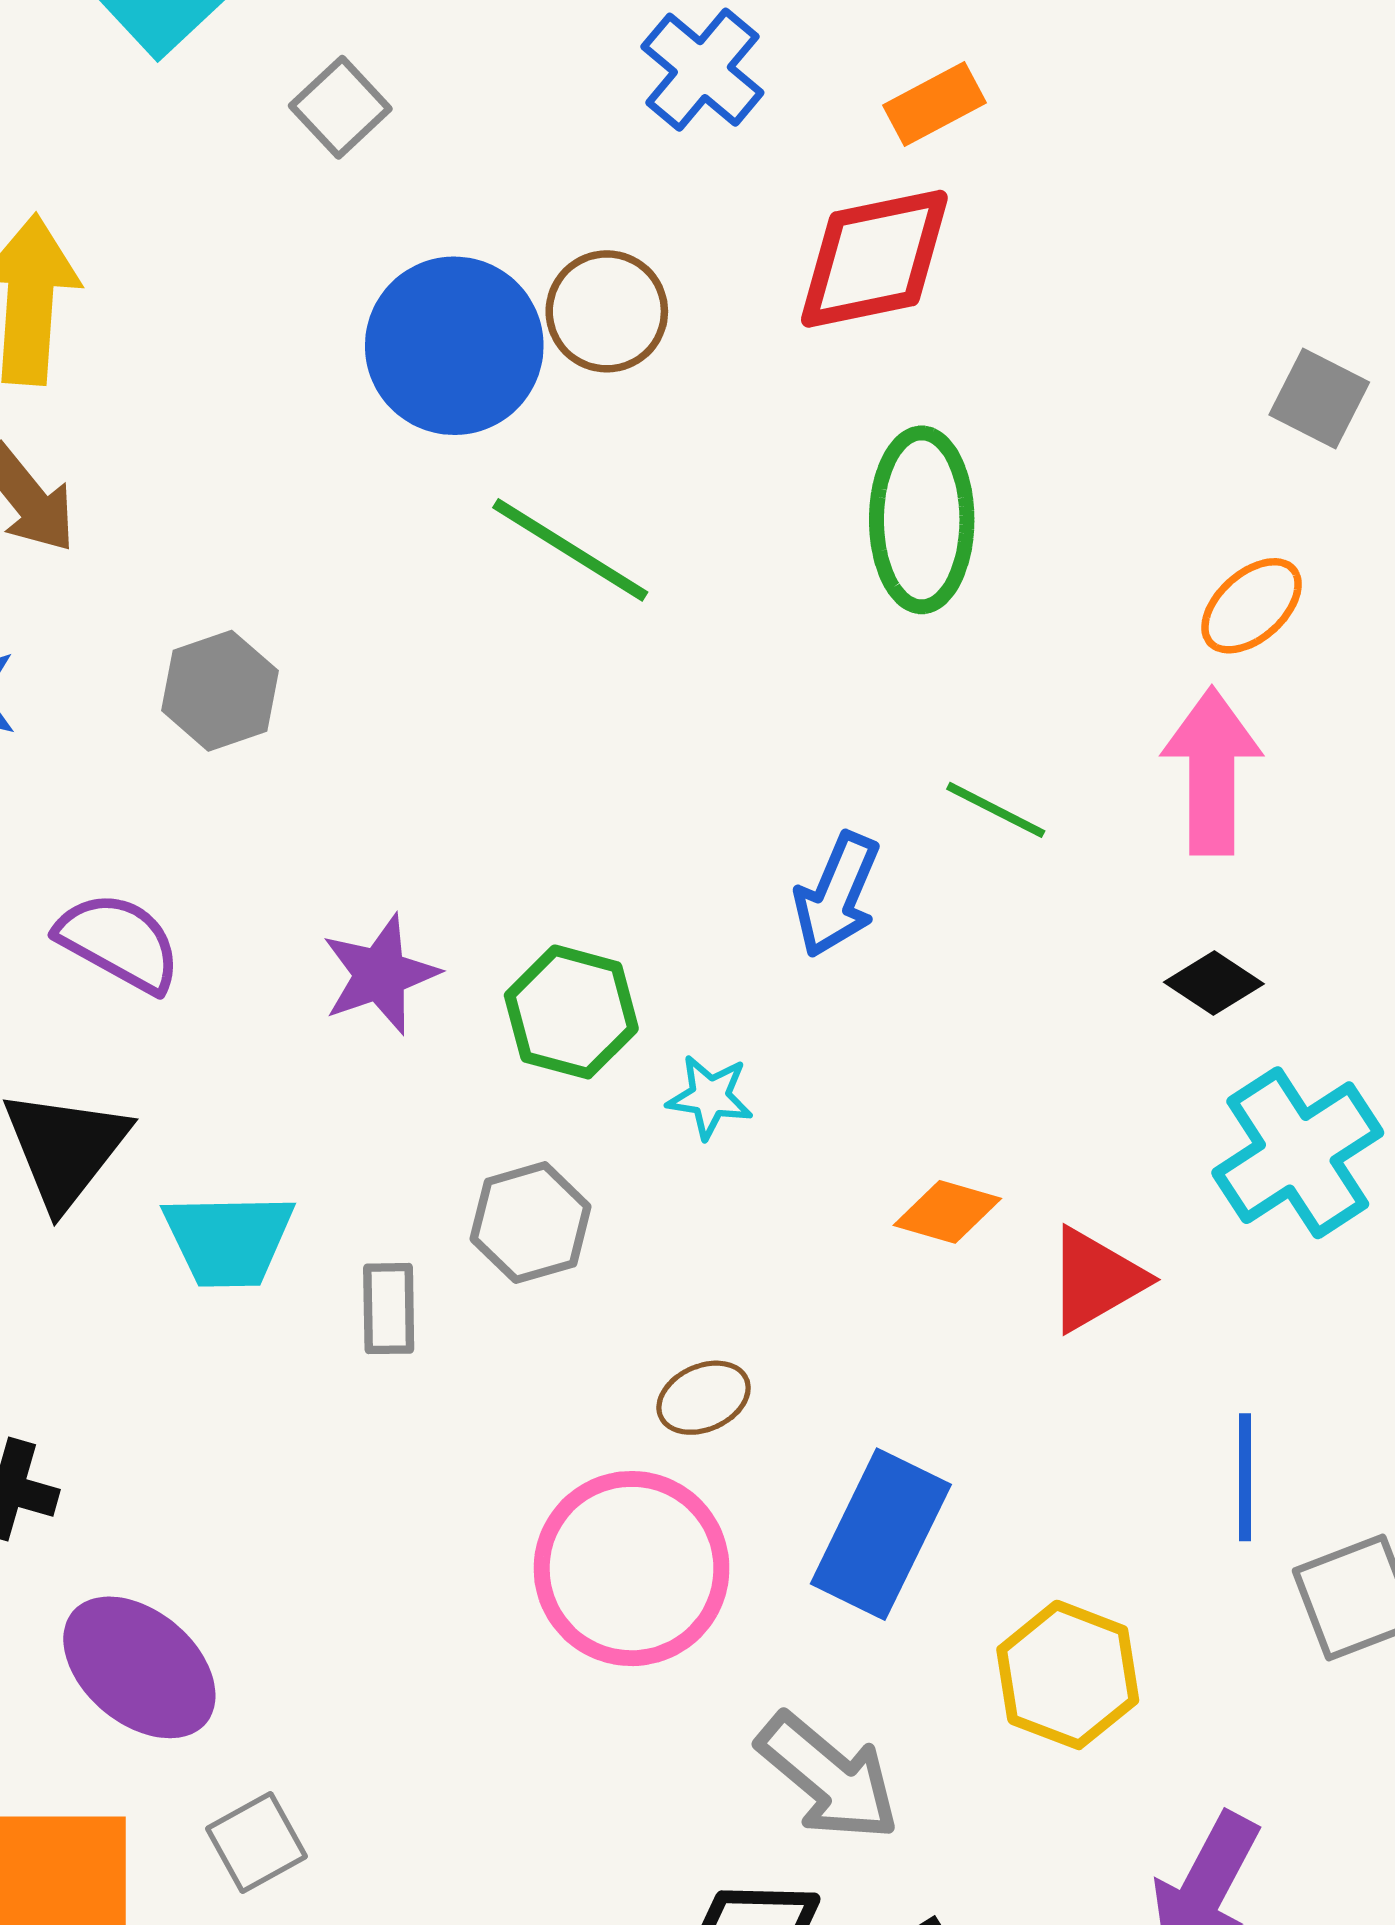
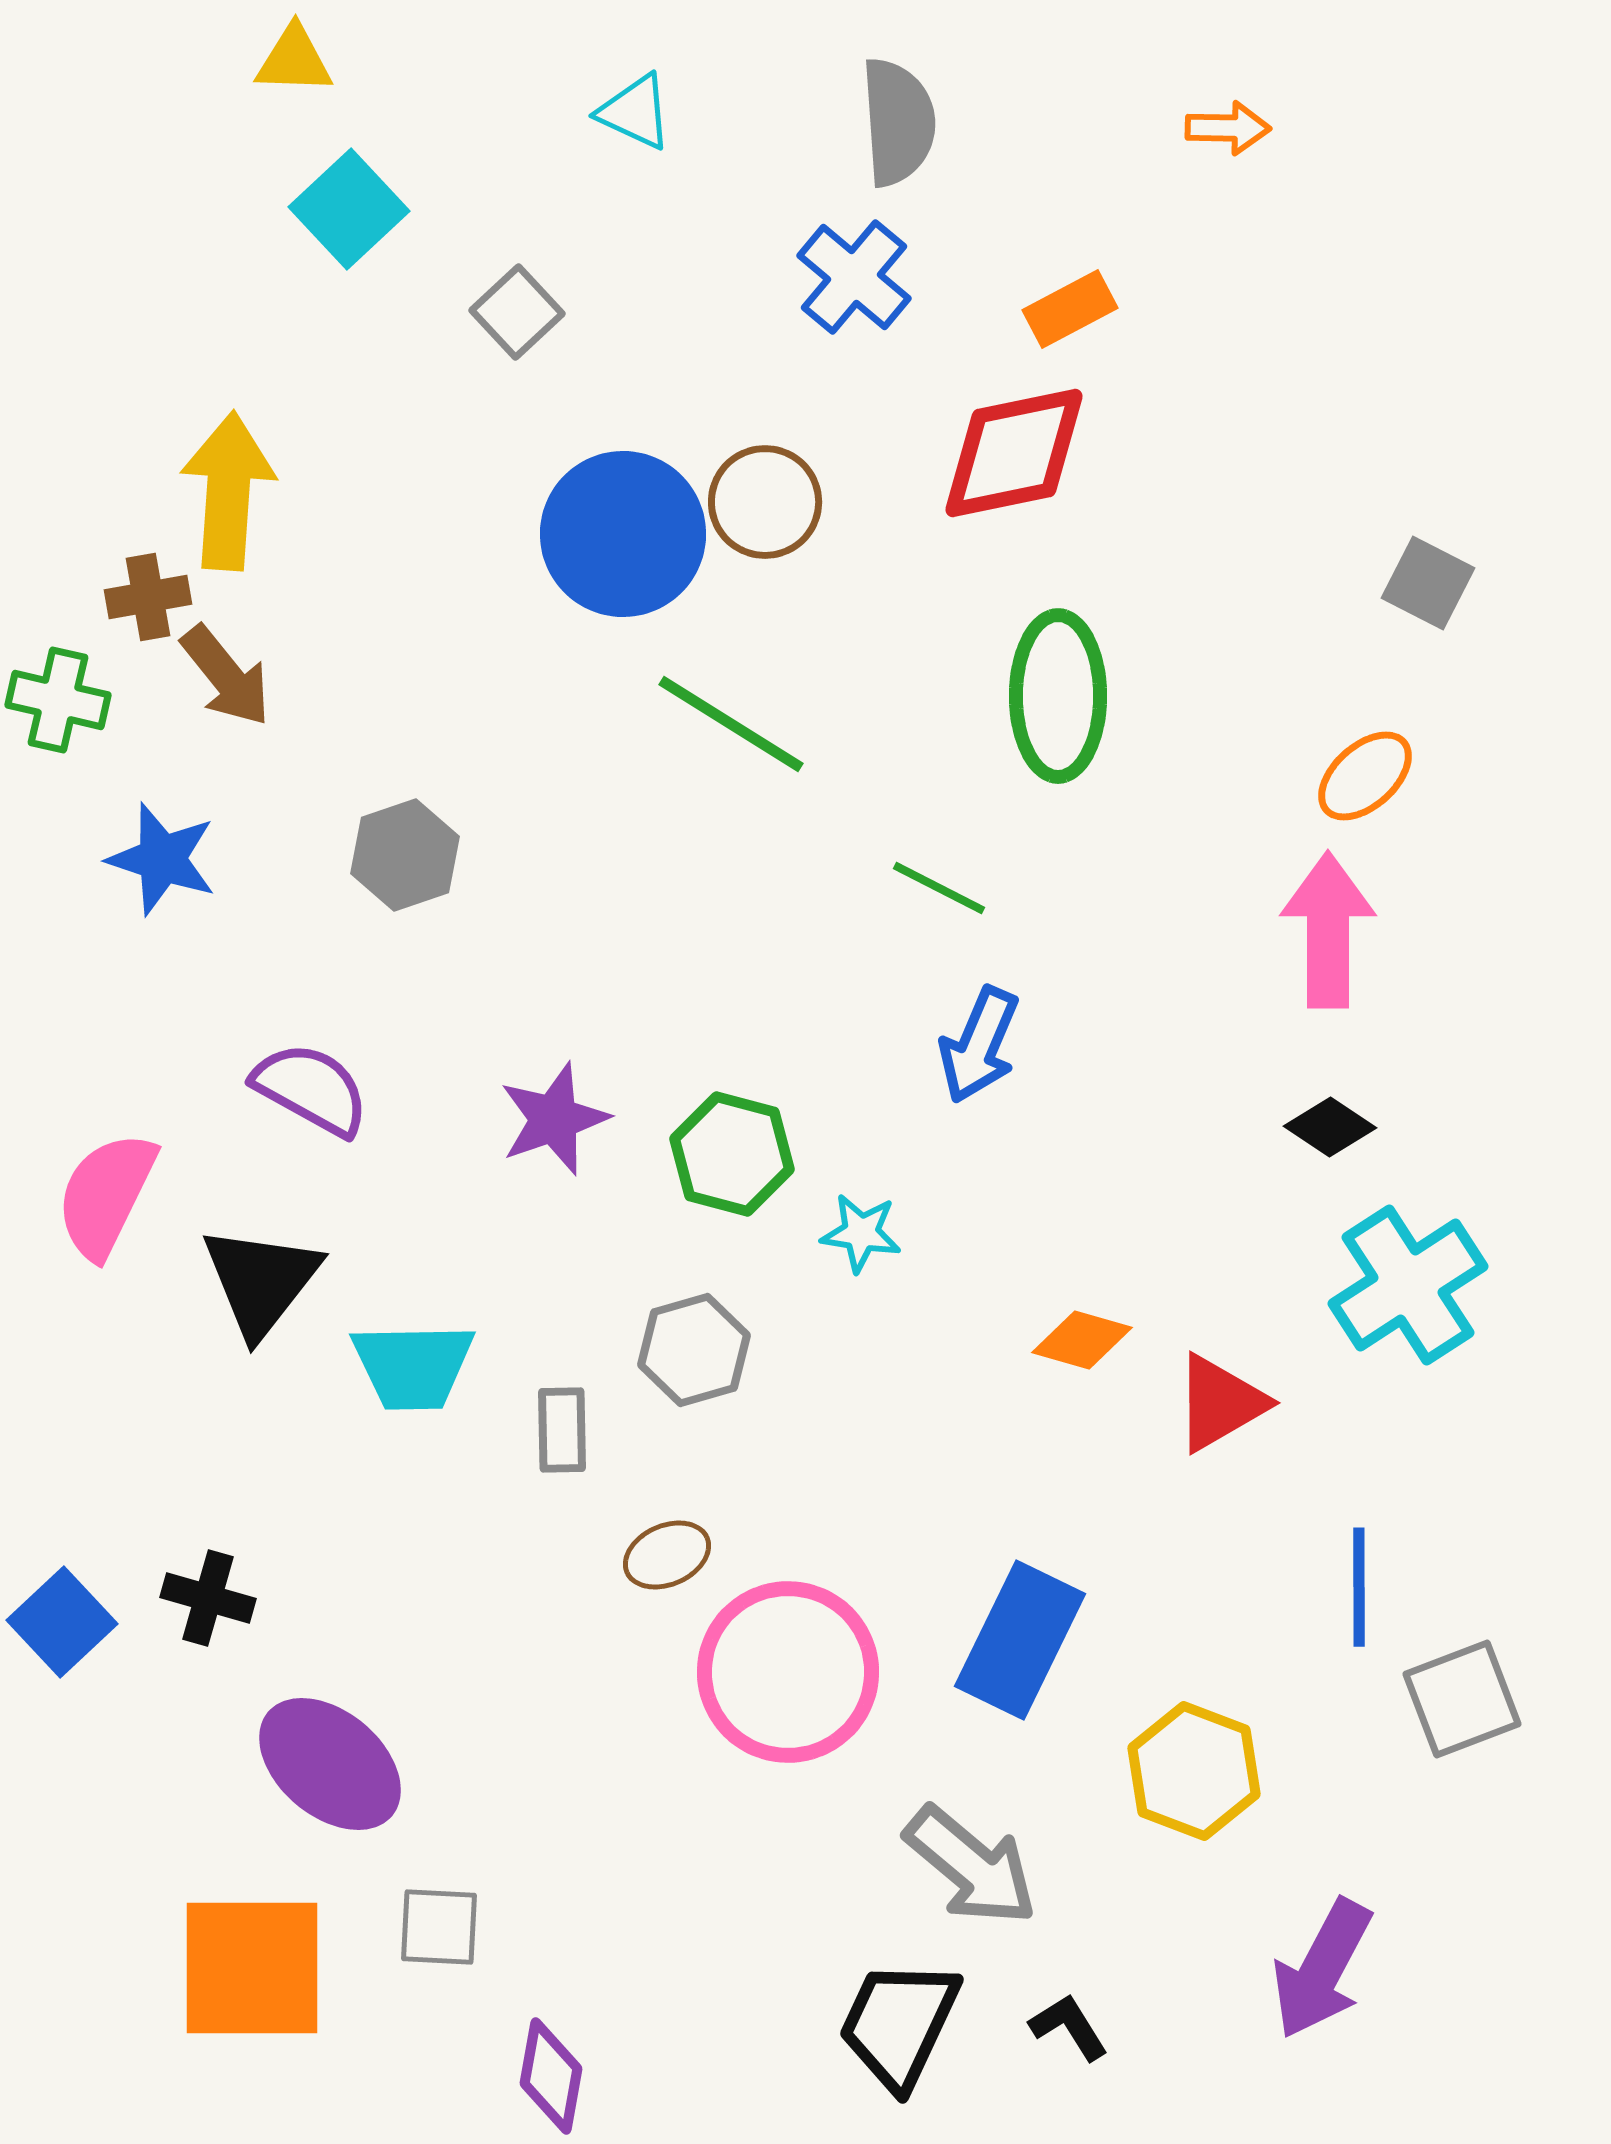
green line: (996, 810) -> (939, 888), moved
brown ellipse: (704, 1398) -> (667, 1555), moved
gray square: (257, 1843) -> (439, 1927), turned 32

